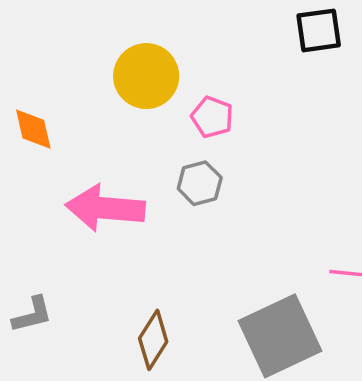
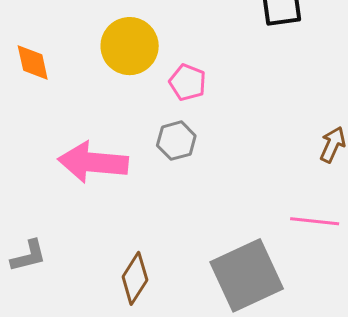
orange diamond: (33, 129) -> (33, 62), moved

